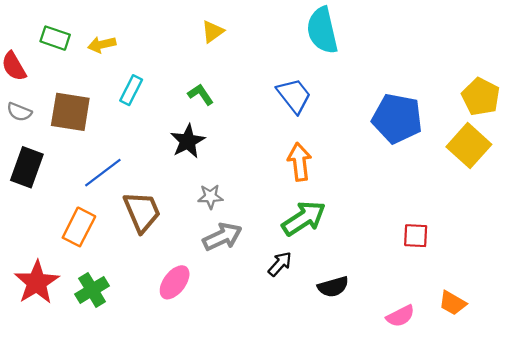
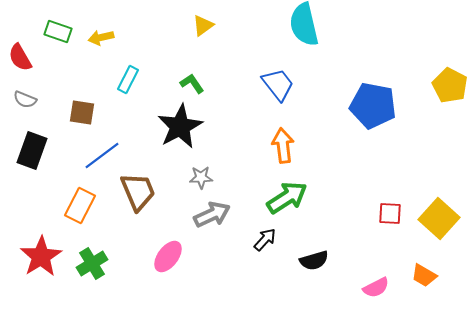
brown square: (70, 112) -> (82, 112), moved, size x0.7
black star: (188, 141) -> (180, 126), size x1.4
yellow square: (469, 146) -> (439, 218), moved

